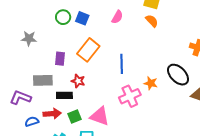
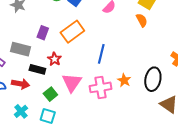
black ellipse: (178, 75) -> (153, 79), turned 40
pink triangle: (100, 116) -> (72, 82), moved, turned 30
green square: (74, 117) -> (50, 94), moved, turned -32

